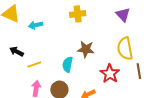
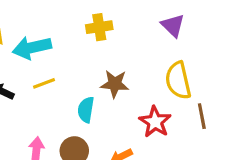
cyan arrow: (36, 25) -> (32, 48), size x1.6
yellow line: (34, 64) -> (44, 83), moved

